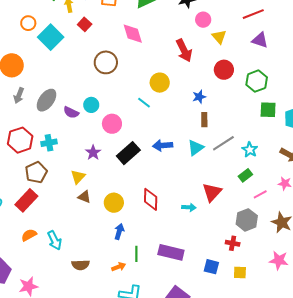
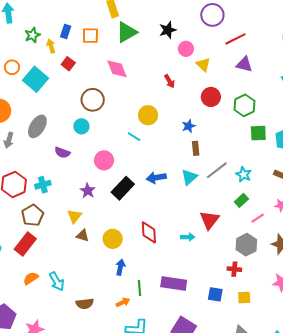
red arrow: (184, 50) -> (170, 81), size x0.6
gray ellipse: (46, 100) -> (37, 126), moved
cyan circle: (91, 105) -> (81, 126), moved

